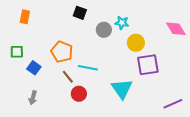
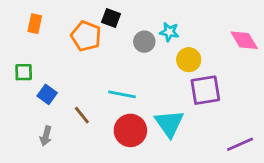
orange pentagon: (62, 52) -> (86, 36), moved
brown line: (68, 77) -> (82, 115), moved
red circle: (79, 94) -> (130, 130), moved, size x1.5

